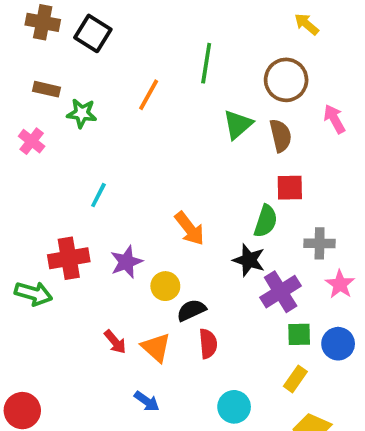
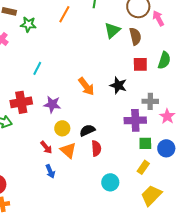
pink arrow: (334, 119) -> (158, 18), moved
green semicircle: (266, 221) -> (164, 60), moved
gray cross: (320, 243) -> (150, 101), moved
black star: (249, 260) -> (118, 85), moved
purple star: (126, 262) -> (52, 104), turned 30
yellow circle: (165, 286) -> (62, 128), moved
purple cross: (281, 292) -> (135, 120), turned 30
blue arrow: (147, 401) -> (50, 171), moved, turned 32

